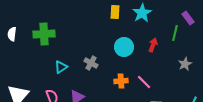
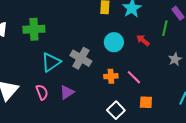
red arrow: (153, 45) -> (143, 40), turned -72
gray cross: (91, 63) -> (81, 58), size x1.5
cyan triangle: (61, 67) -> (51, 62), size x1.5

